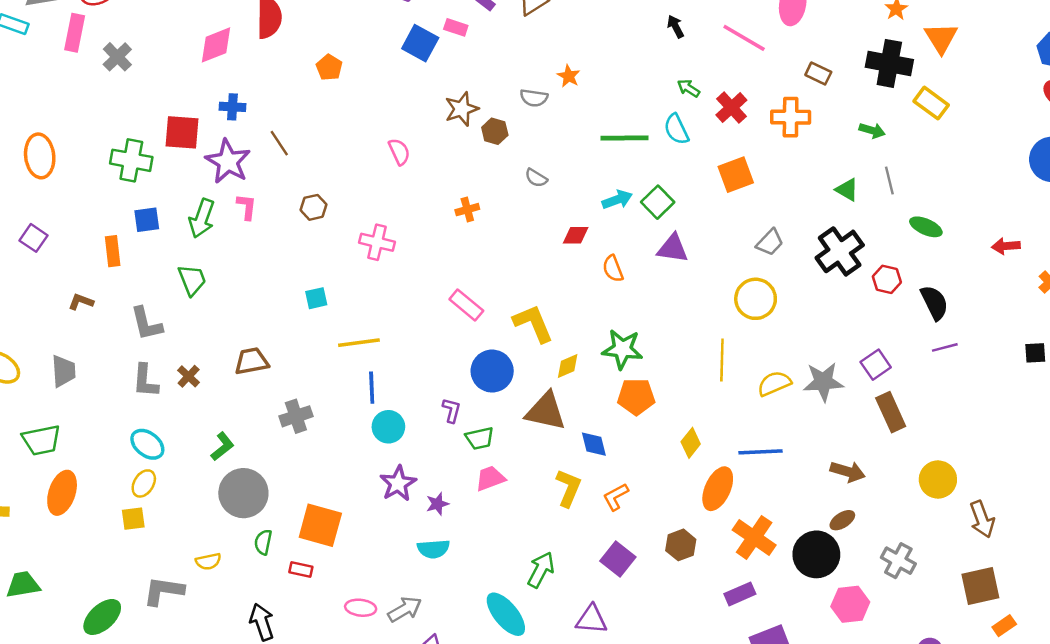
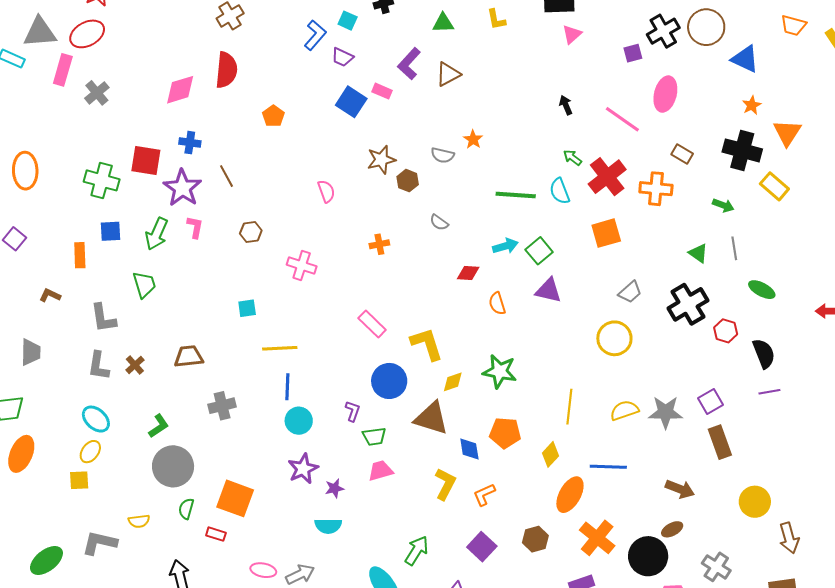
red cross: (731, 108) -> (607, 177), size x1.4
yellow line: (722, 360) -> (569, 407), moved
orange pentagon: (636, 397) -> (505, 433), moved

